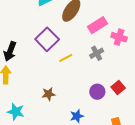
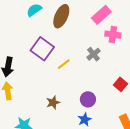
pink rectangle: (97, 25) -> (101, 15), moved
purple circle: (97, 92) -> (88, 99), moved

